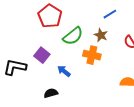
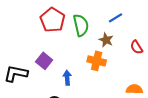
green semicircle: (73, 36) -> (81, 25), moved, turned -65
blue arrow: (64, 71) -> (67, 78), turned 48

